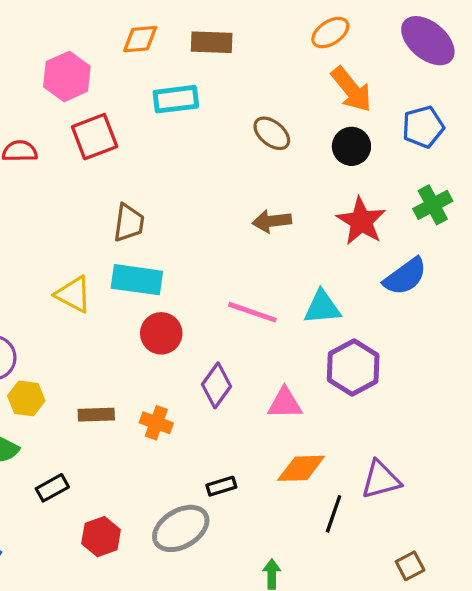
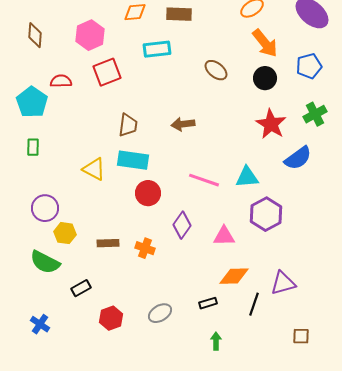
brown arrow: (272, 221) -> (183, 124), moved
black rectangle: (221, 486) -> (208, 303), moved
gray ellipse: (181, 528) -> (160, 313), size x0.7
brown square: (410, 566) -> (301, 336), turned 30

